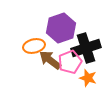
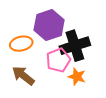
brown arrow: (50, 60) -> (23, 76), moved

